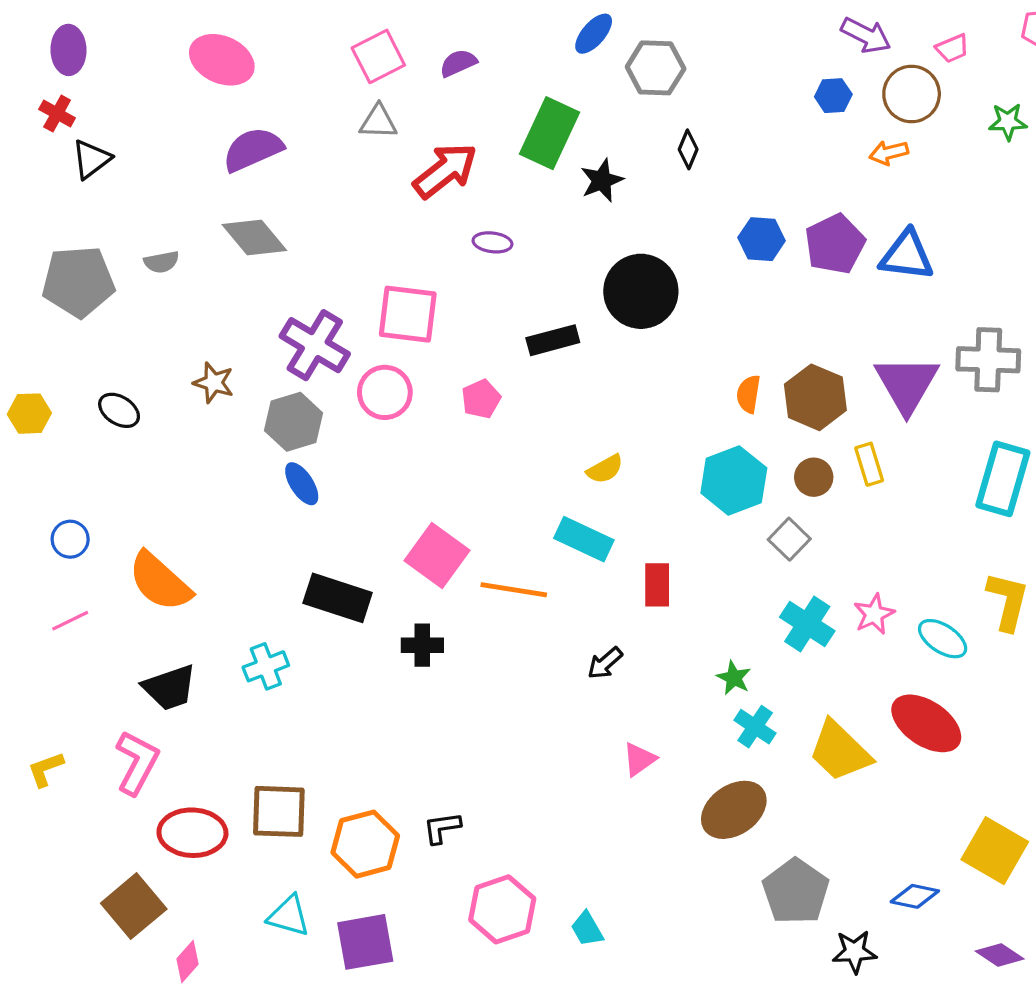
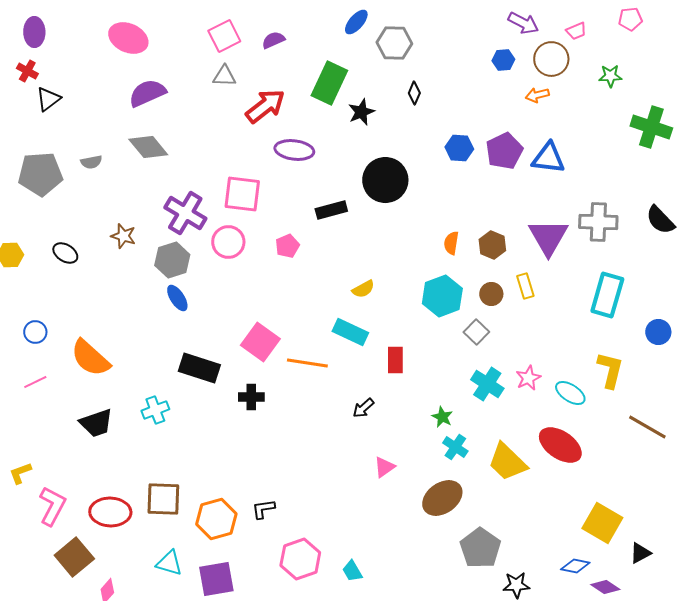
purple ellipse: (492, 242) -> (294, 150), size x1.6
brown hexagon: (815, 397) -> (492, 245), size x0.7
pink L-shape: (137, 763) -> (52, 506), moved
blue diamond: (915, 896) -> (575, 566), moved

